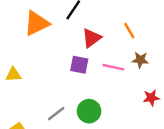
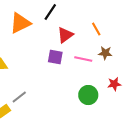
green circle: (89, 111) -> (88, 95), moved
gray line: (56, 114) -> (19, 97), moved

